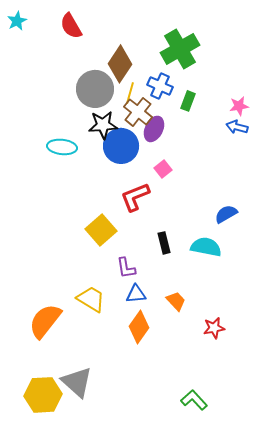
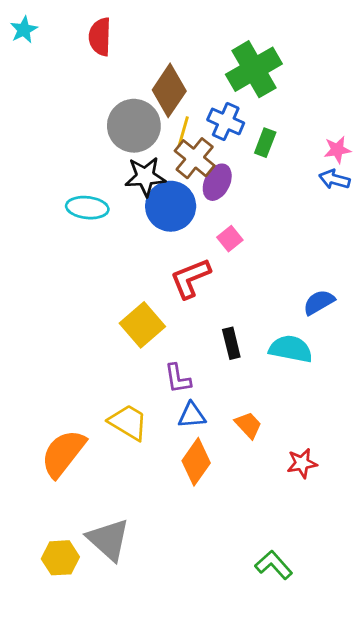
red semicircle: (71, 26) -> (100, 37), turned 32
yellow hexagon: (43, 395) -> (60, 558), size x0.7

